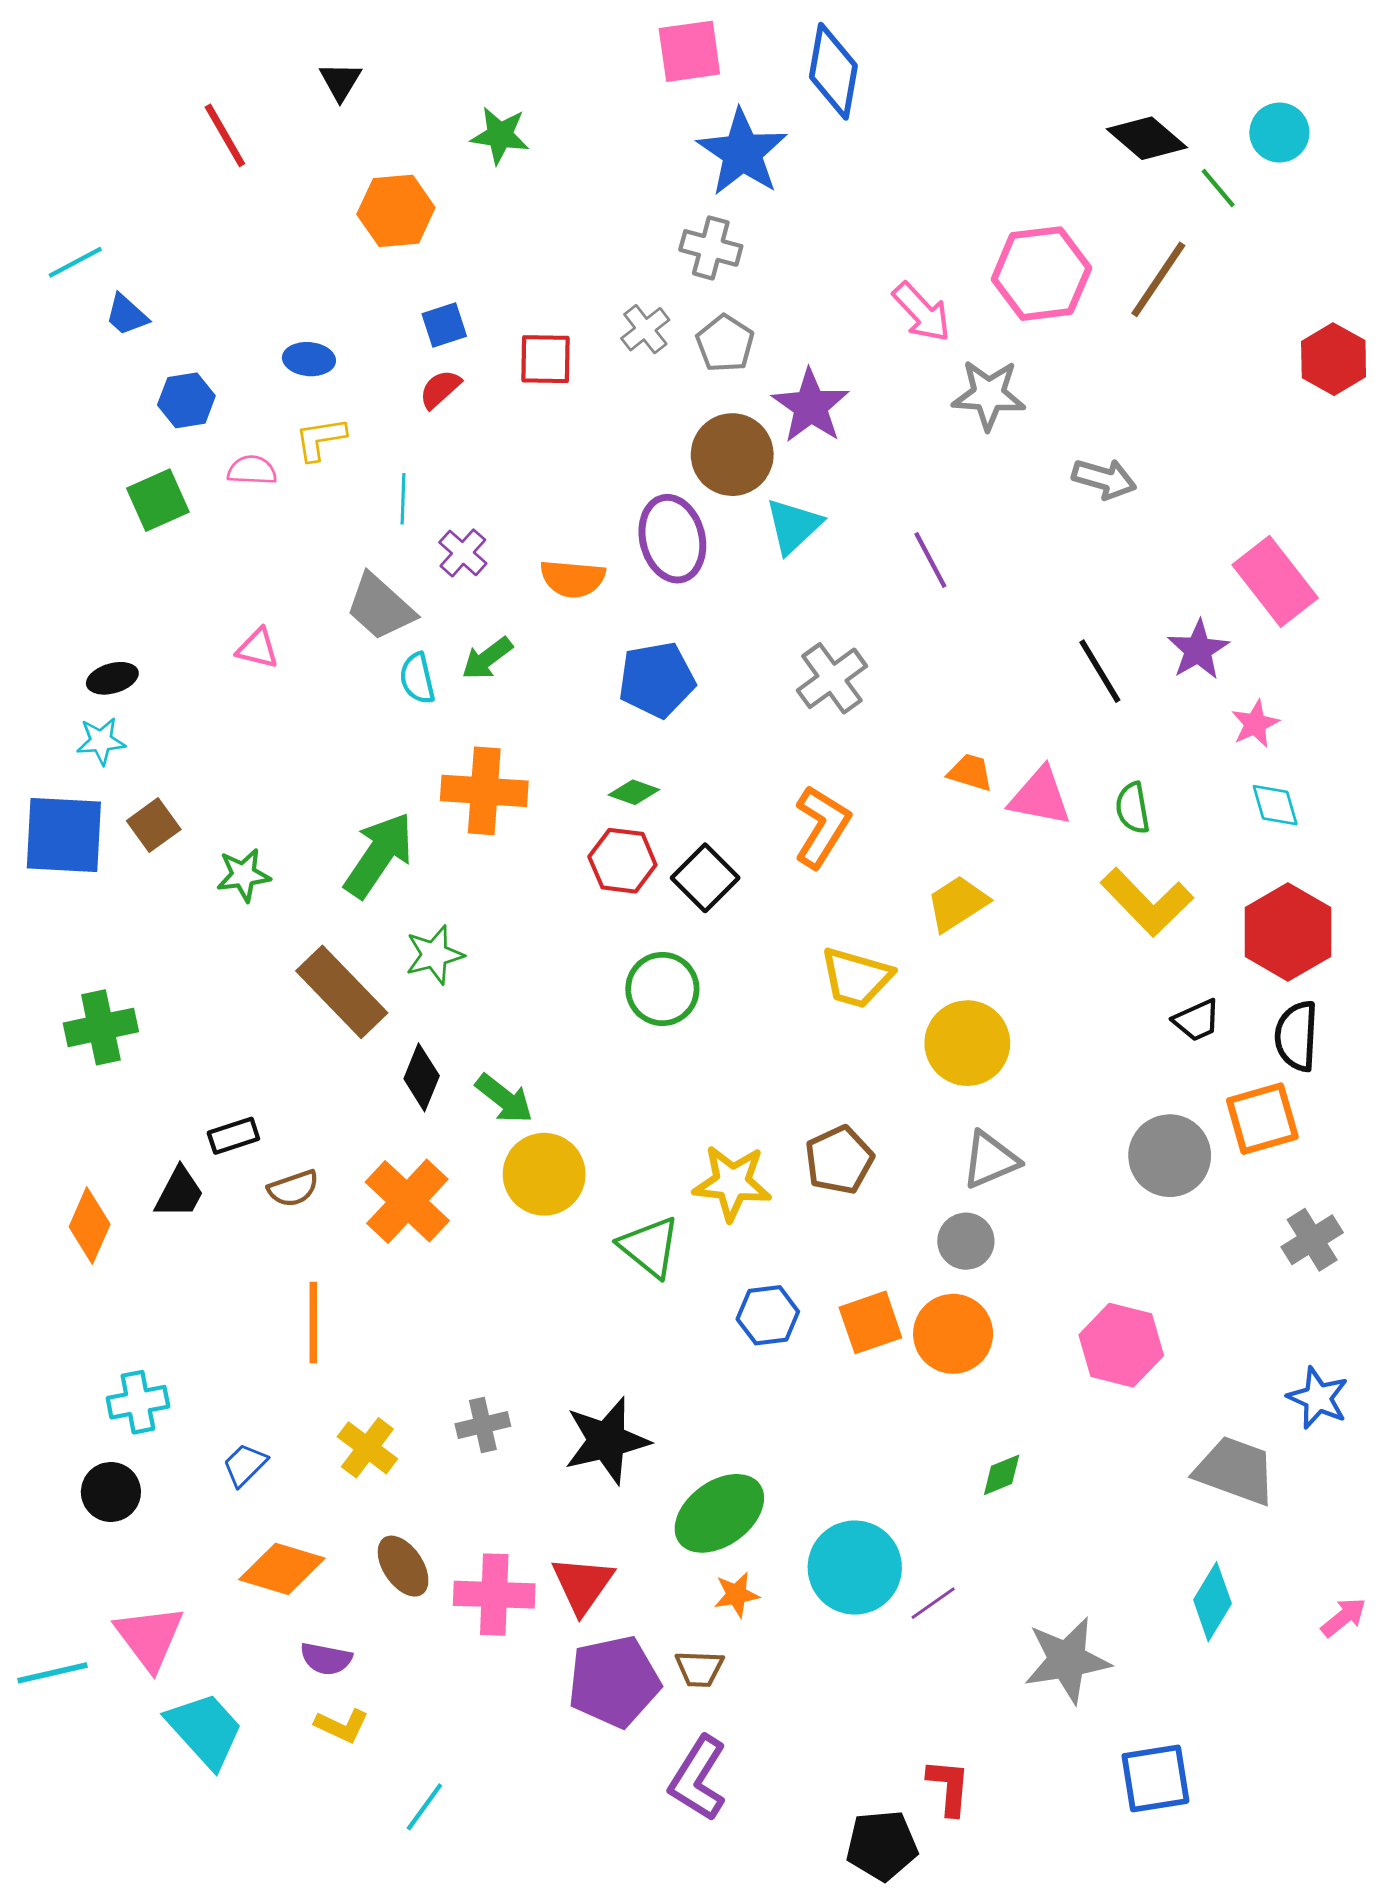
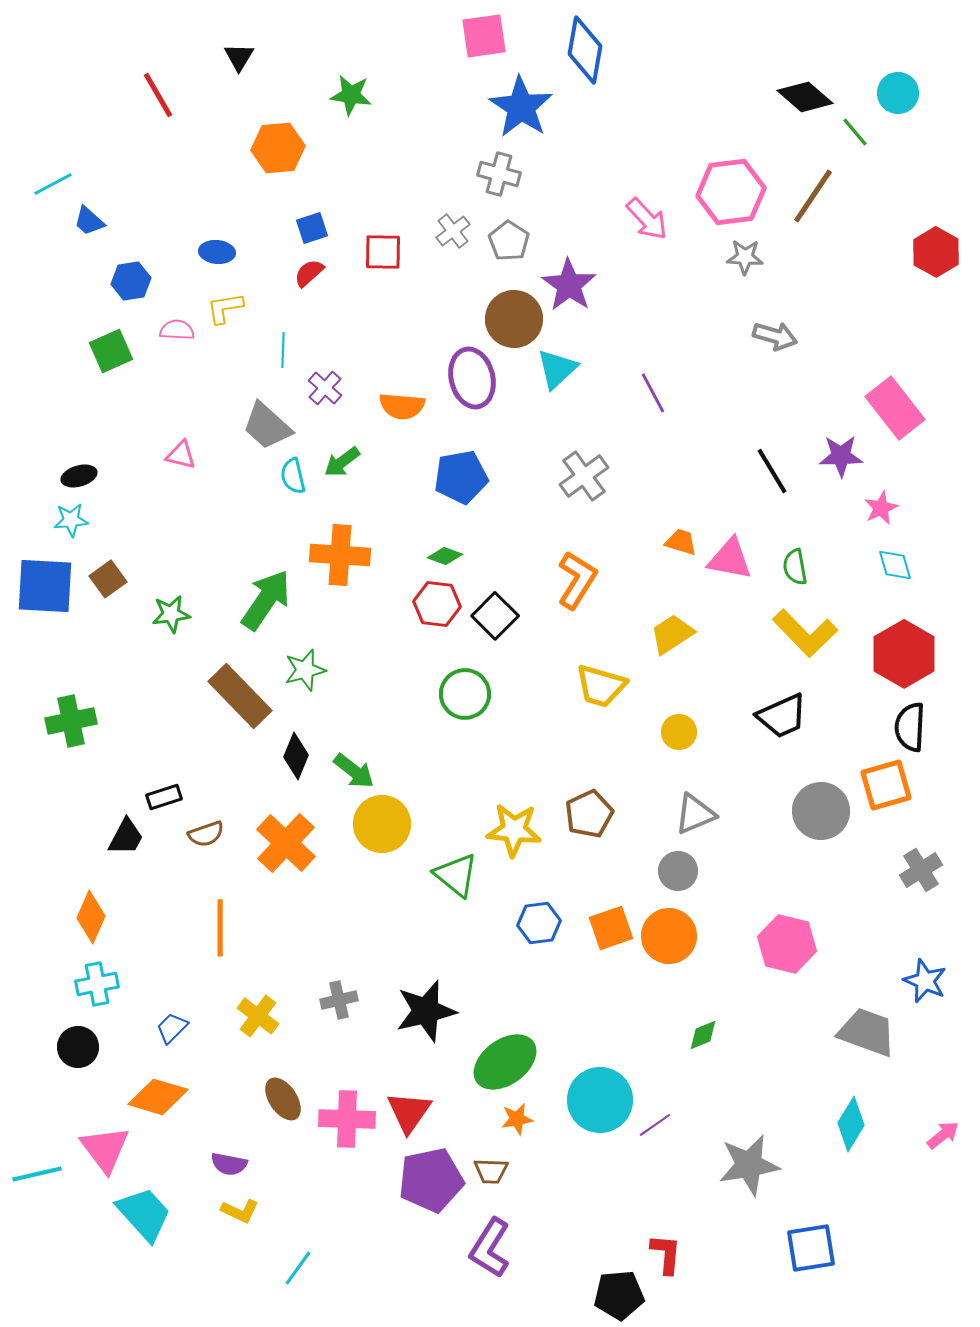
gray star: (989, 395) -> (745, 257), moved, size x0.7
purple star: (1198, 650) -> (841, 456), turned 30
black trapezoid: (1197, 1020) -> (782, 716), moved, size x1.5
yellow circle: (967, 1043) -> (679, 732), size x0.6
orange diamond: (90, 1225) -> (91, 917), moved
orange diamond: (282, 1569) -> (158, 1097), moved

